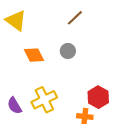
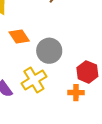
gray circle: (68, 51) -> (49, 51), moved, size x1.6

